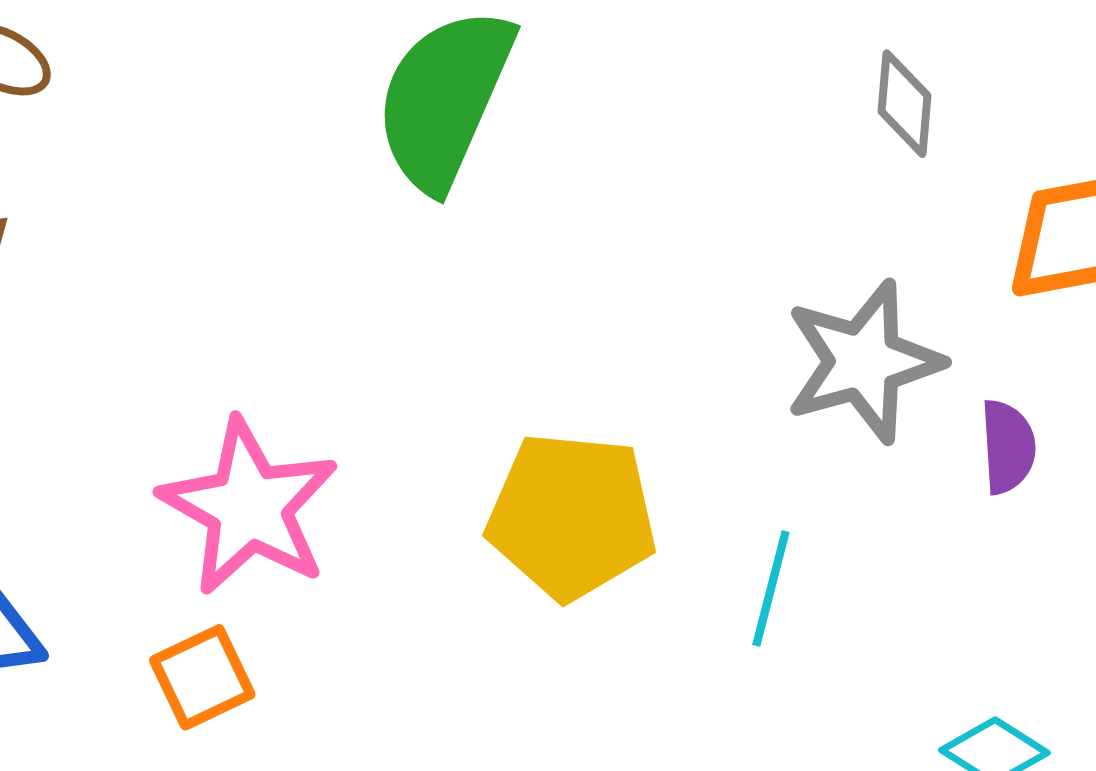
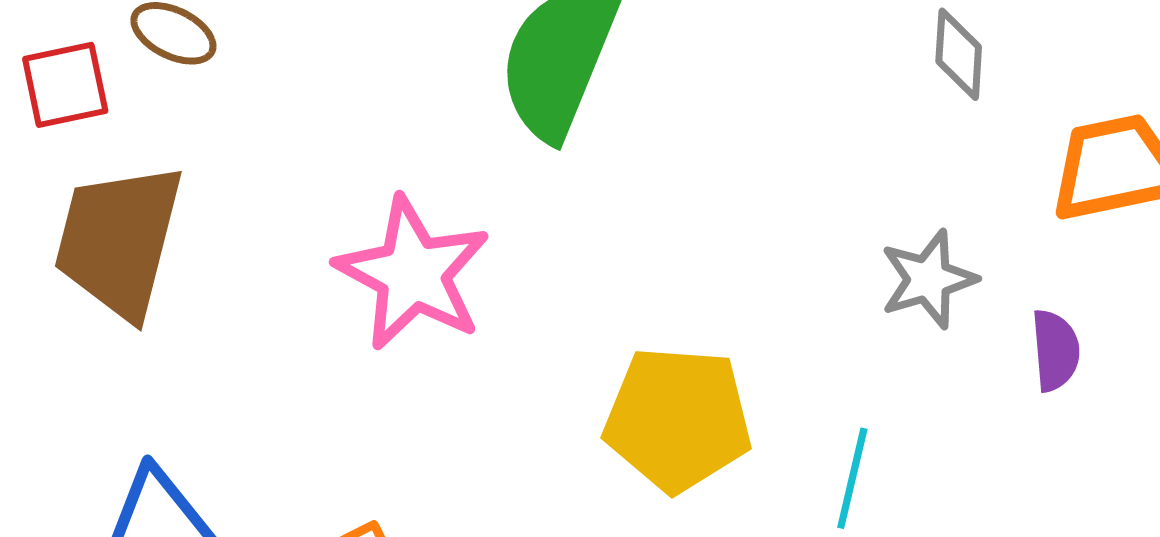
gray star: (864, 362) -> (928, 279), size x0.7
pink star: (249, 507) -> (413, 274), moved

